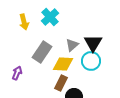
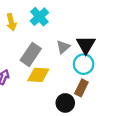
yellow diamond: (63, 64) -> (38, 75), moved
brown rectangle: (61, 83) -> (81, 88), moved

